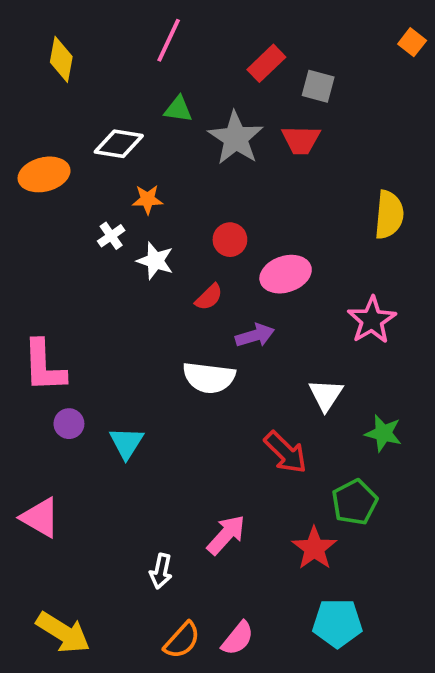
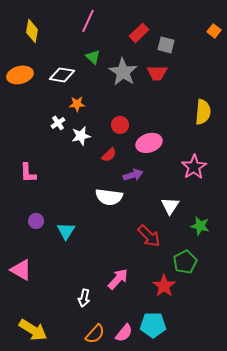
orange square: (412, 42) -> (214, 31), moved
green triangle: (178, 109) -> (93, 57), turned 35
orange ellipse: (44, 174) -> (20, 75), moved
white star: (155, 261) -> (81, 136), turned -30
pink L-shape: (44, 366) -> (28, 173), moved, size x0.7
cyan pentagon: (337, 623) -> (153, 325), moved

